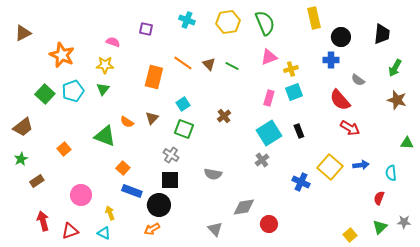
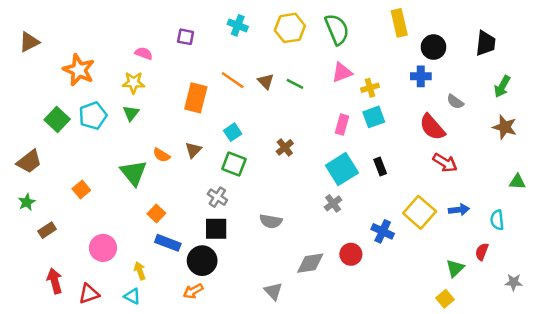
green triangle: (105, 136) -> (133, 173), turned 30
red circle: (269, 224) -> (351, 254), moved
green triangle: (380, 227) -> (455, 268), moved

